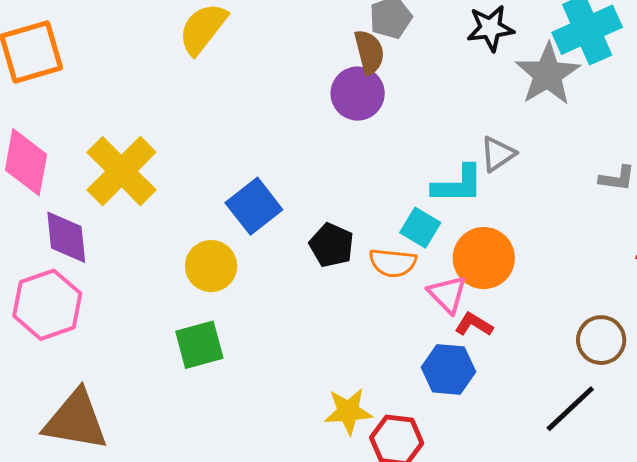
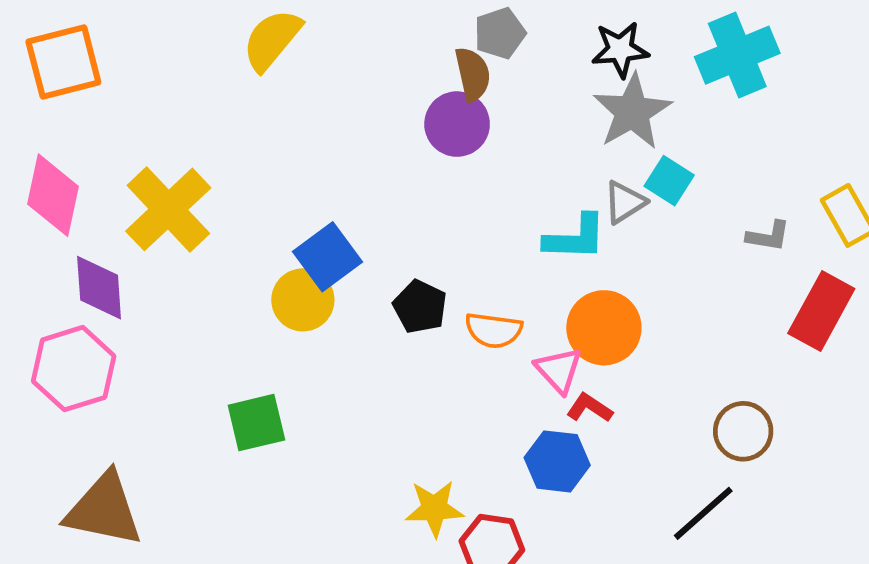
gray star: (548, 74) -> (632, 112), moved
cyan square: (420, 228) -> (669, 181), moved
yellow circle: (211, 266) -> (303, 300), moved

